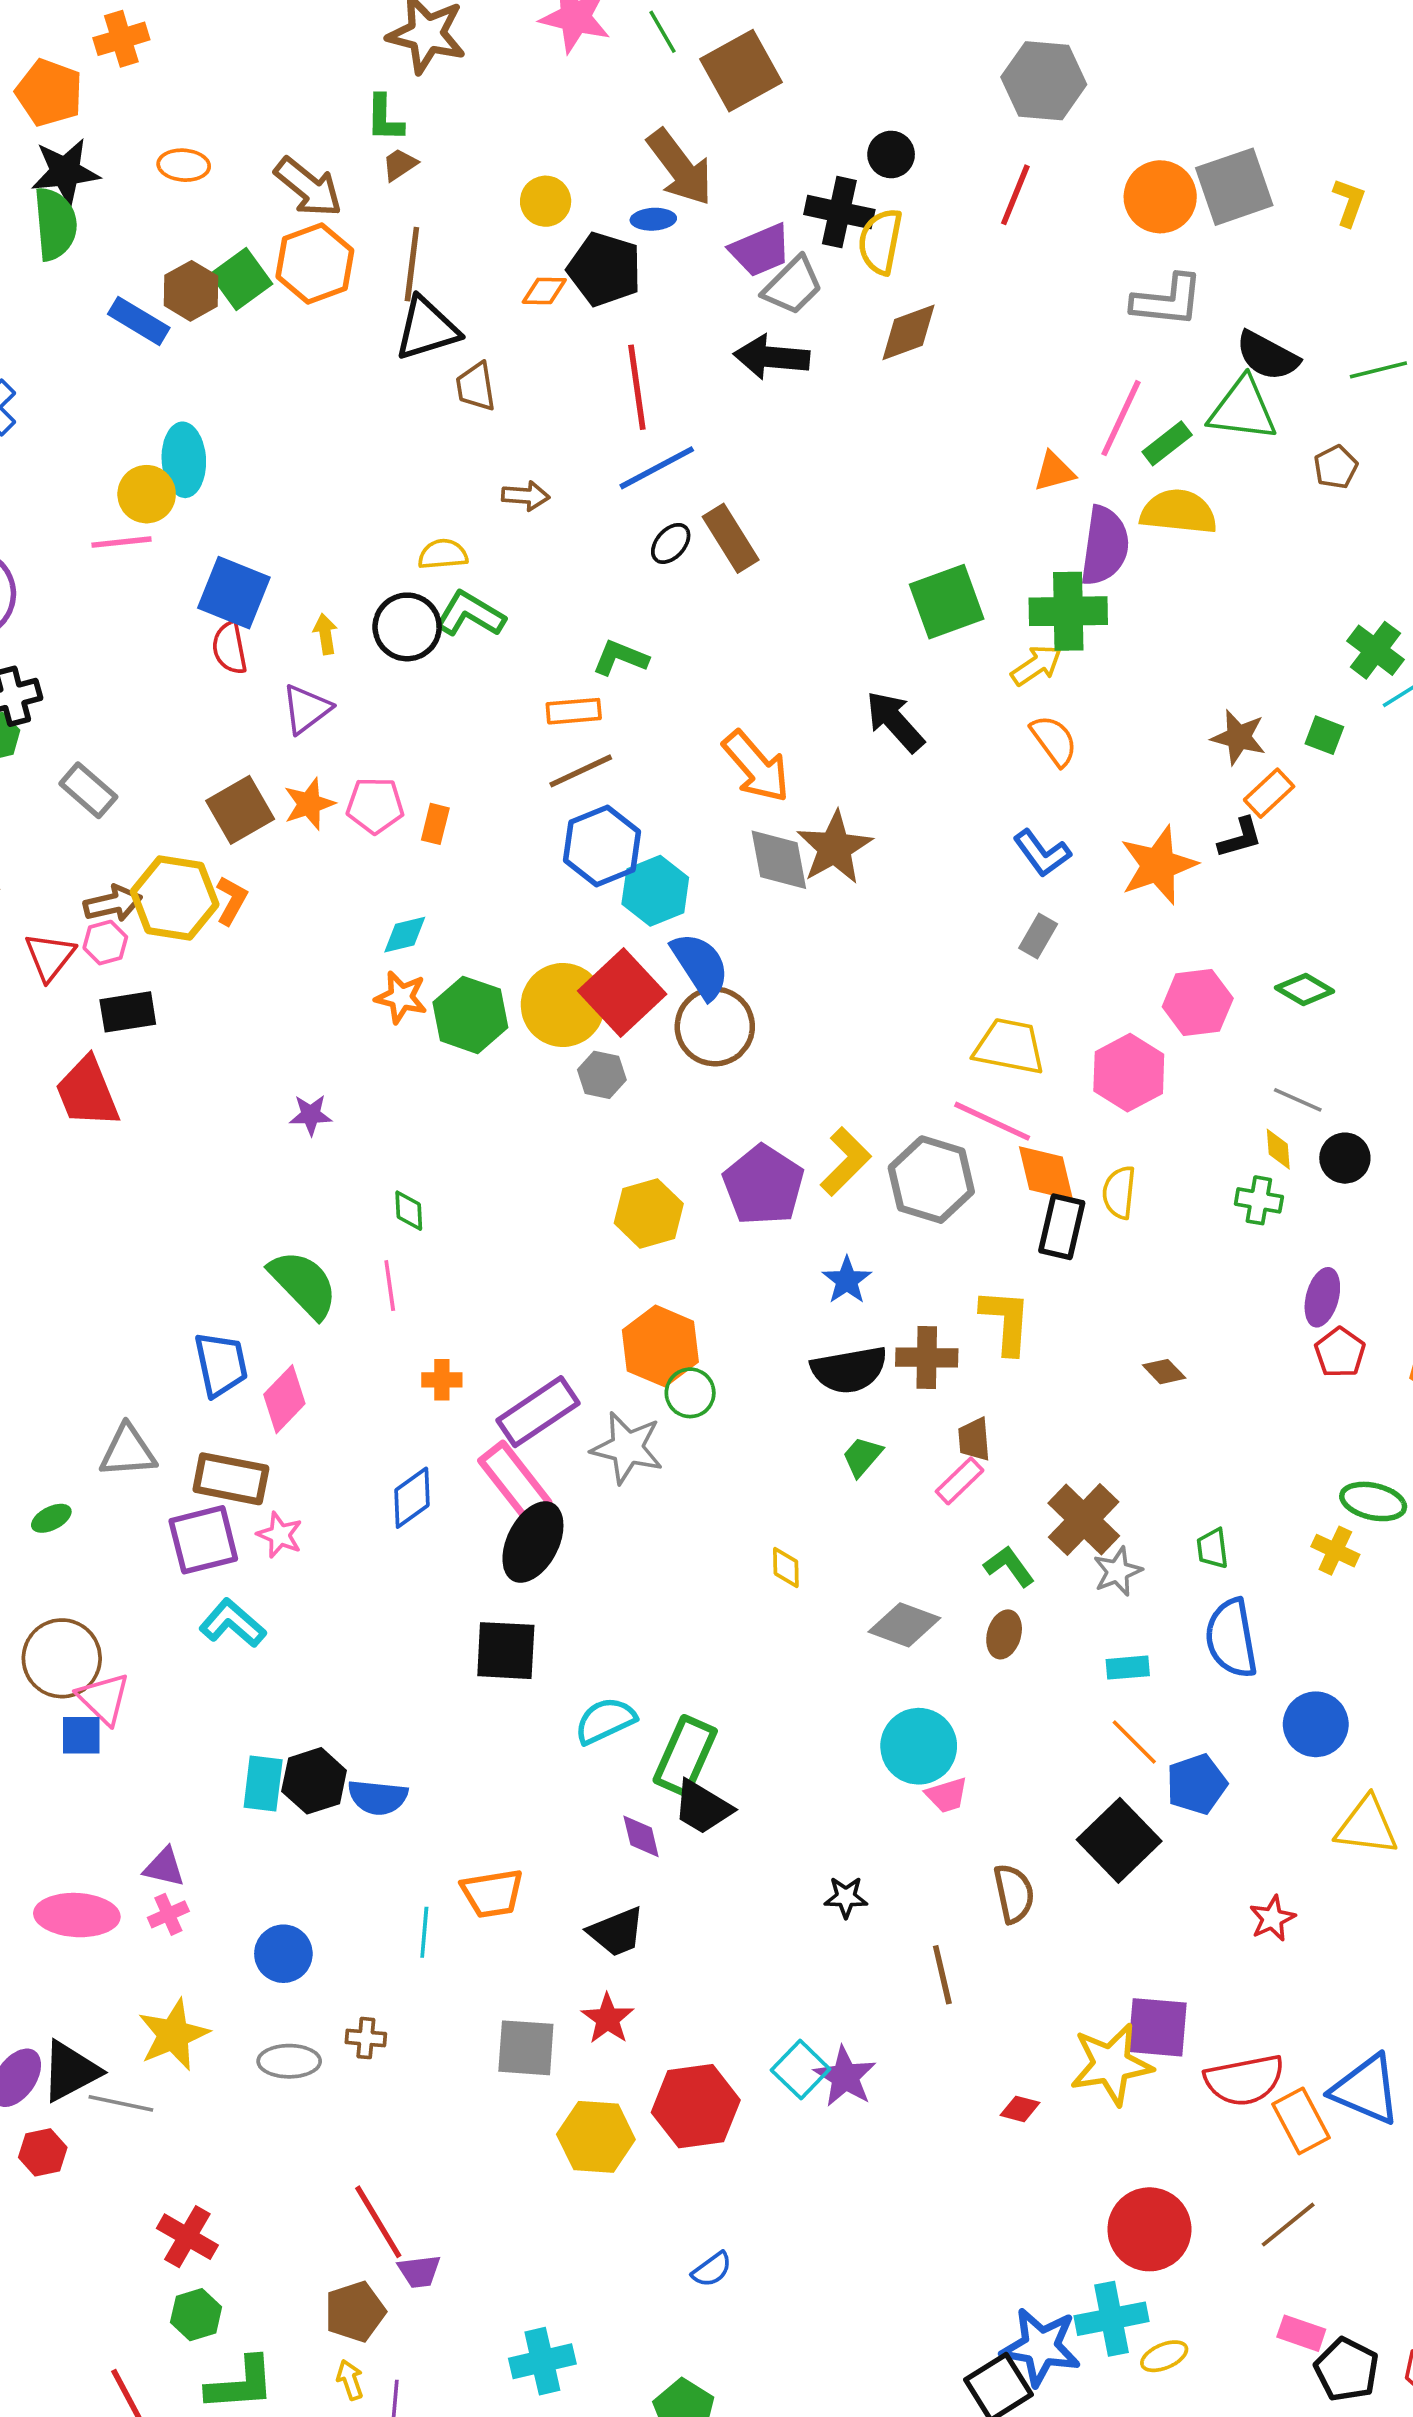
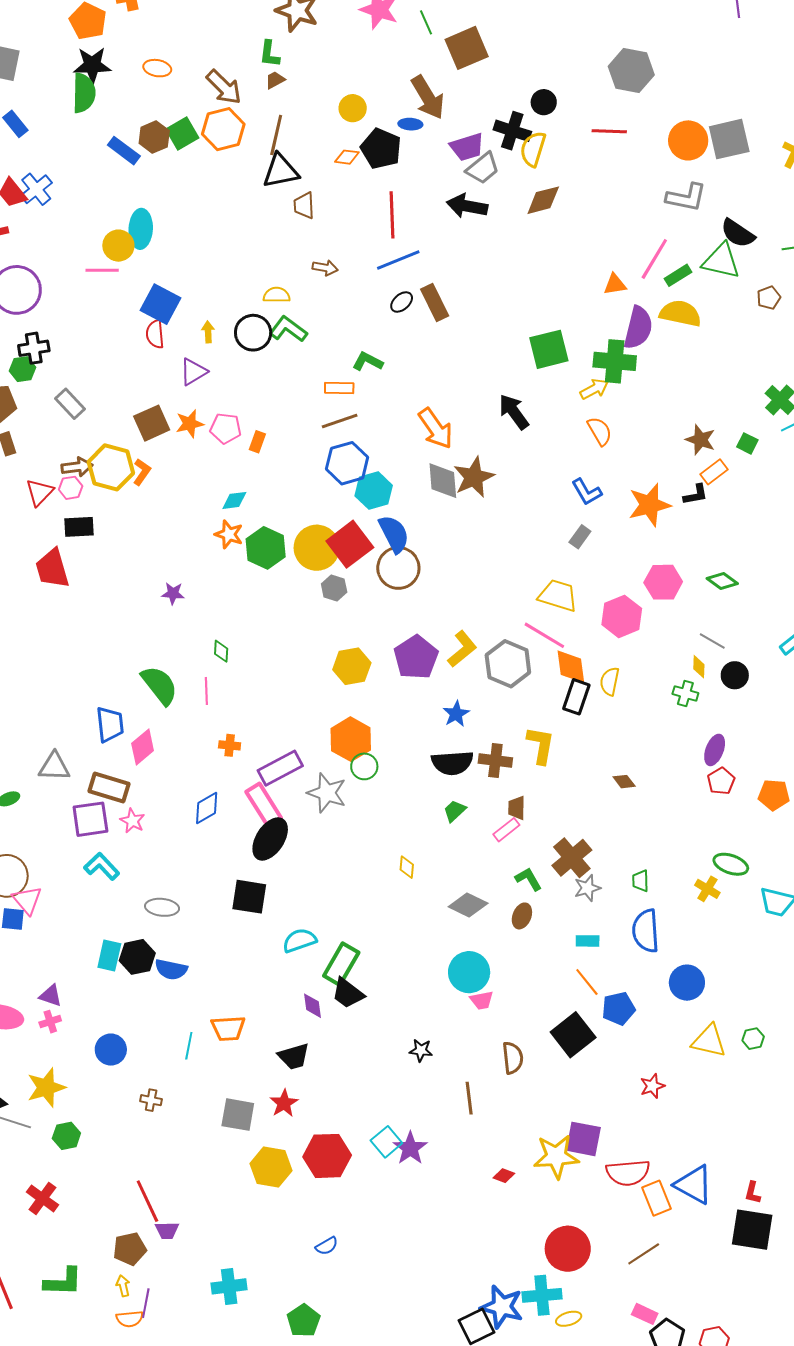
red line: (1015, 195) -> (609, 131), turned 64
gray ellipse: (289, 2061) -> (162, 907), moved
green hexagon: (196, 2315) -> (66, 1136), moved

